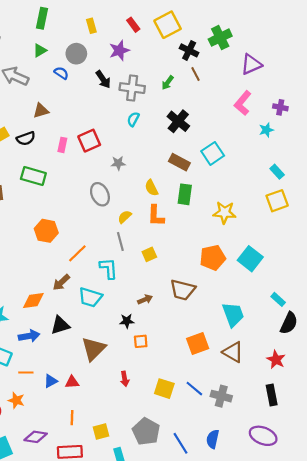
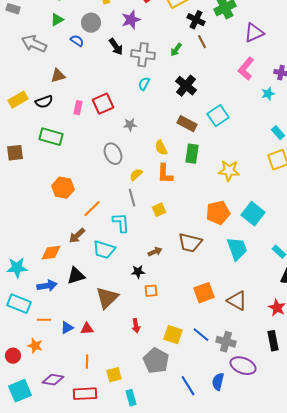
cyan trapezoid: (233, 315) -> (237, 249), moved
gray pentagon: (146, 432) -> (156, 361), moved
purple ellipse: (263, 436) -> (243, 366), moved

